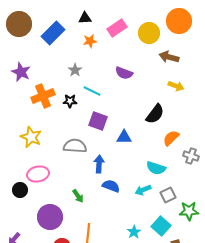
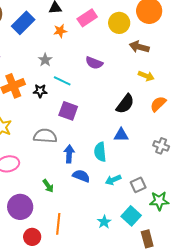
blue triangle: (124, 137) -> (121, 135), moved
orange semicircle: (171, 138) -> (158, 104), moved
cyan semicircle: (156, 168) -> (100, 152), moved, turned 66

